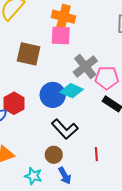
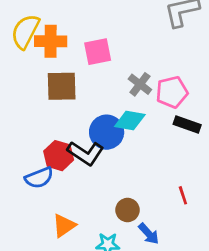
orange cross: (64, 17) -> (51, 41), moved
gray cross: (85, 66) -> (140, 84), size x0.7
black L-shape: (65, 129) -> (86, 153), moved

